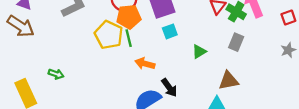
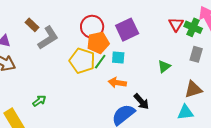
cyan square: (170, 31) -> (118, 58), moved, turned 32
green line: (129, 38) -> (100, 62), turned 56
green arrow: (56, 74) -> (39, 101), turned -48

